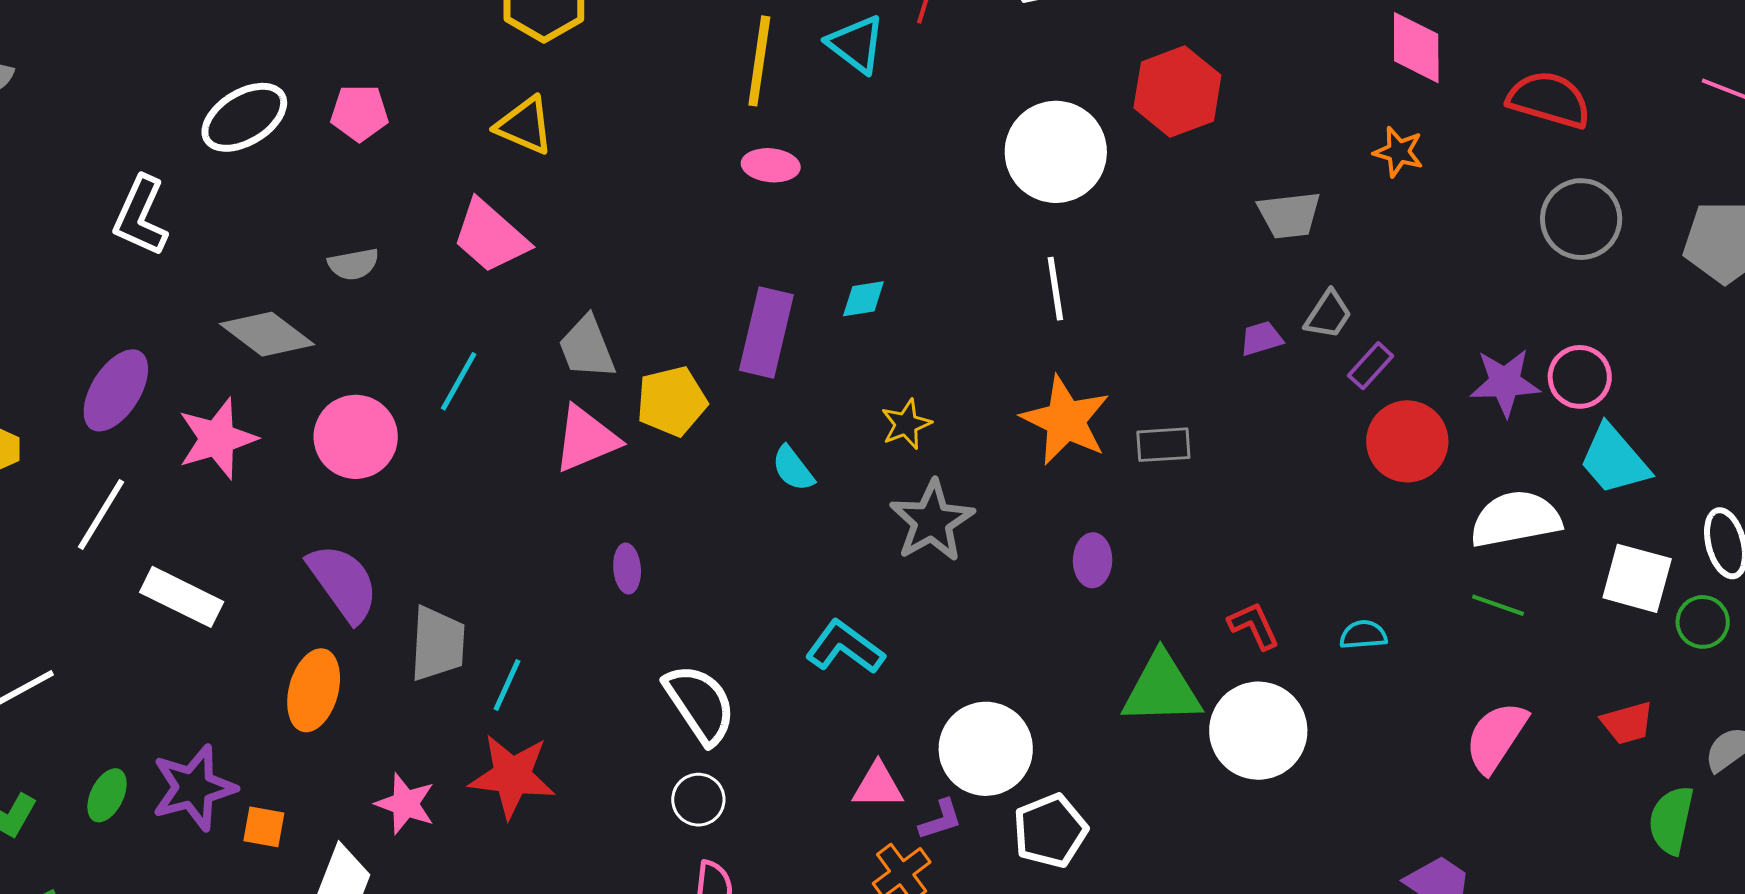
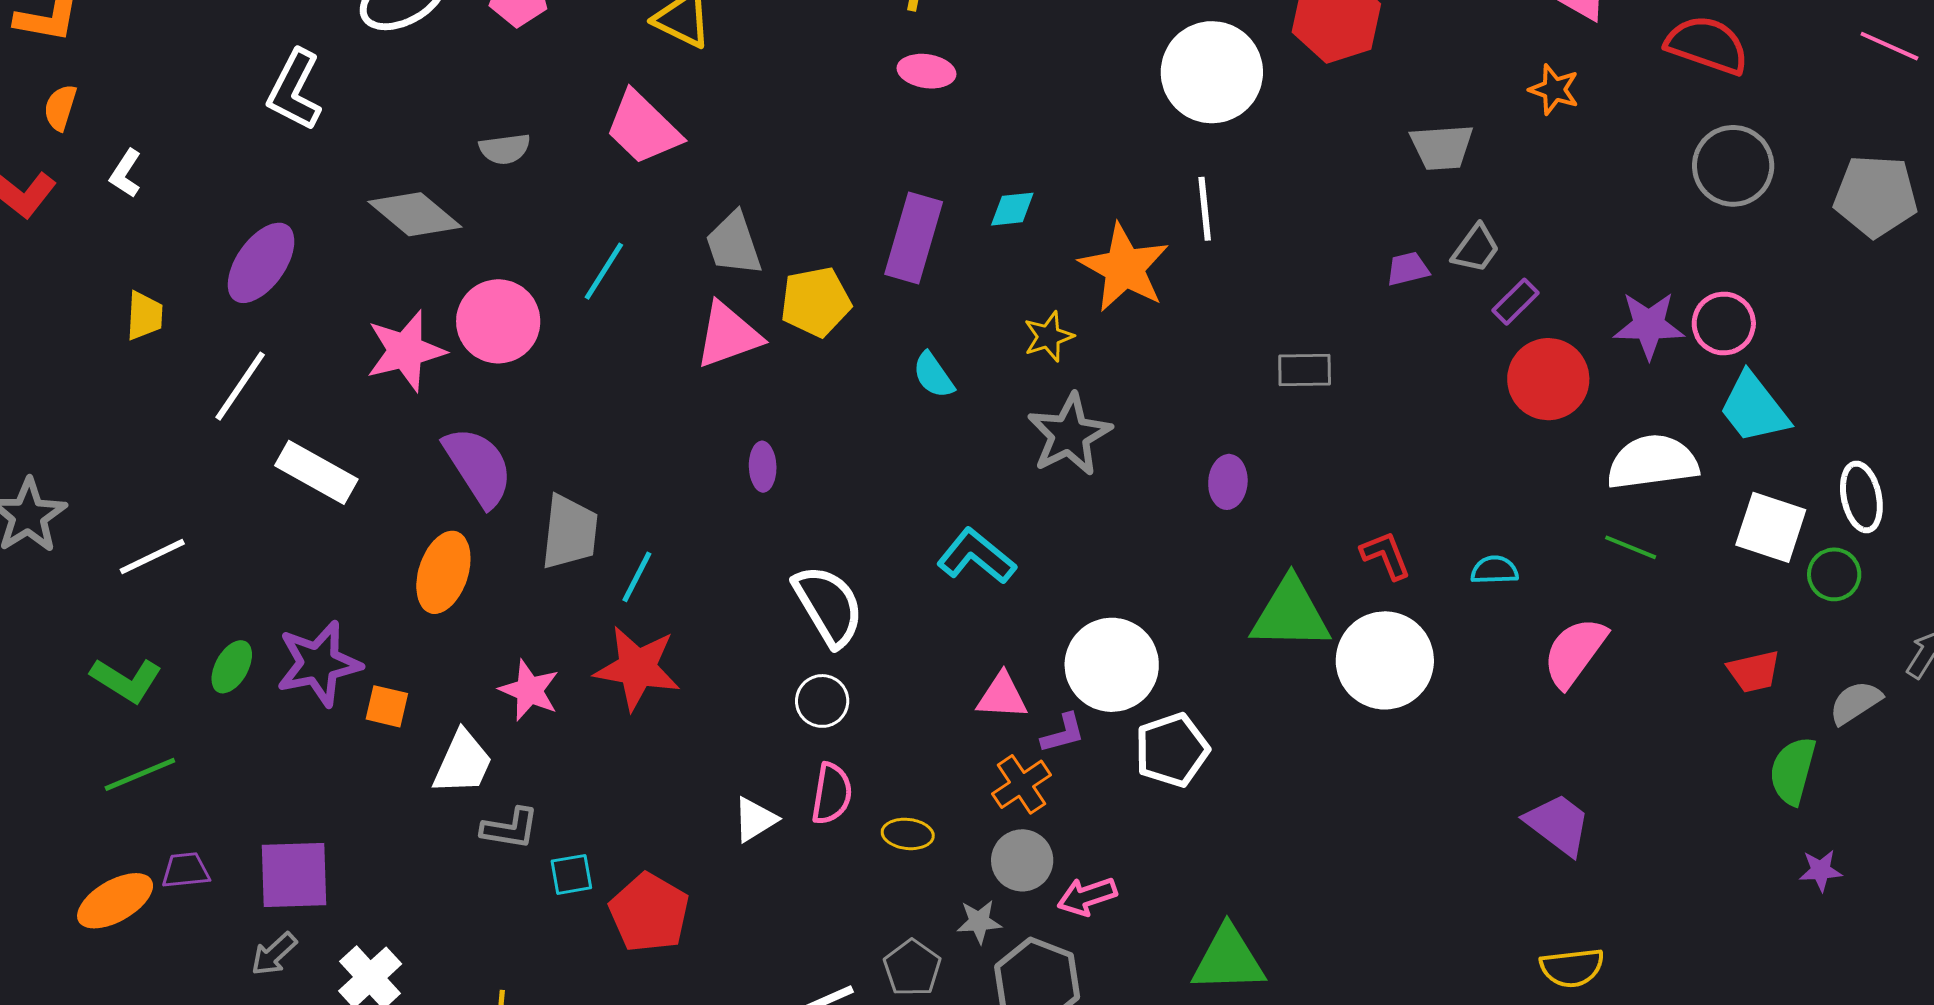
orange star: (1065, 420) -> (1124, 268), moved
pink star: (217, 439) -> (406, 351), moved
pink semicircle: (1496, 737) -> (1575, 652), moved

